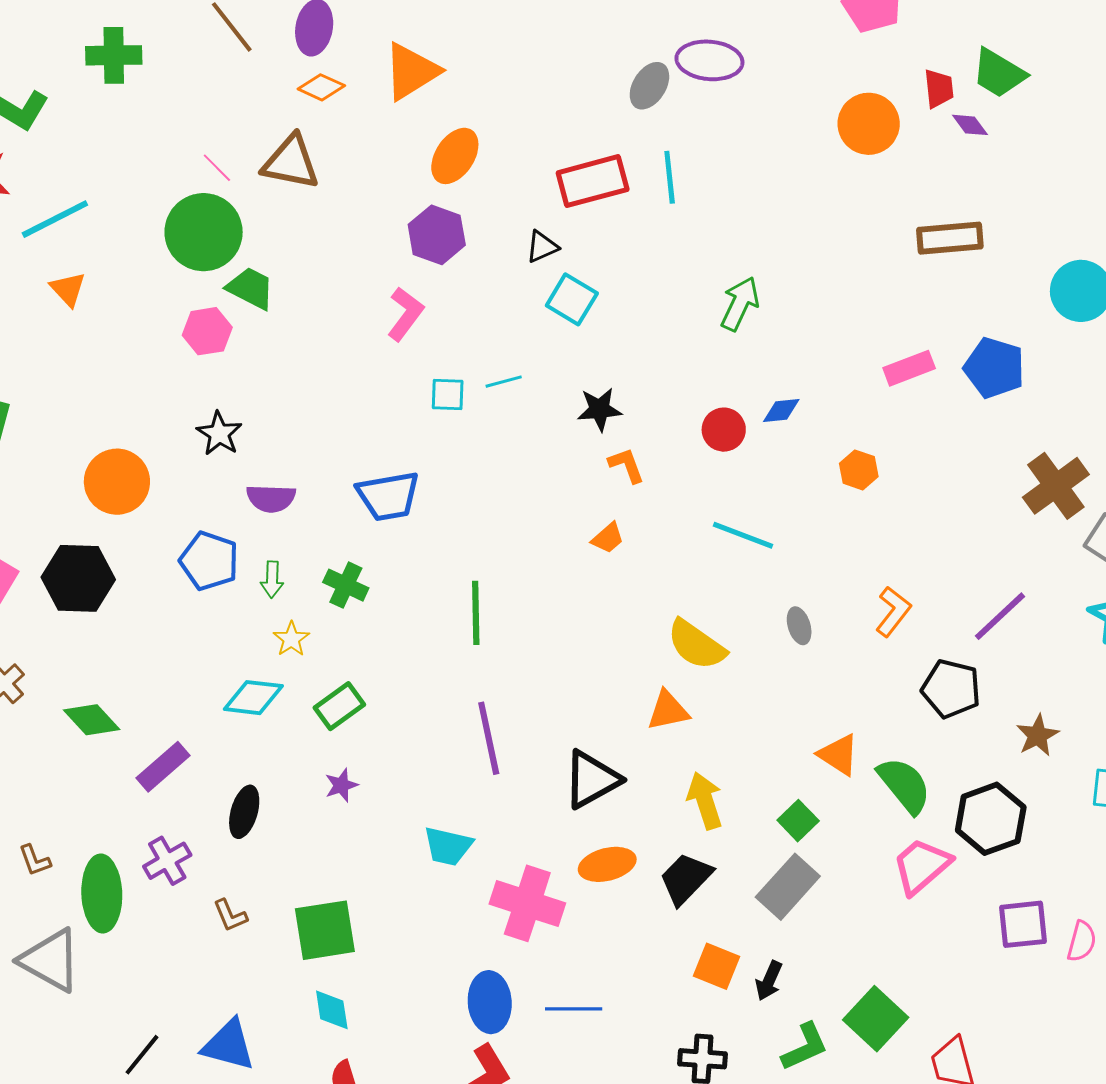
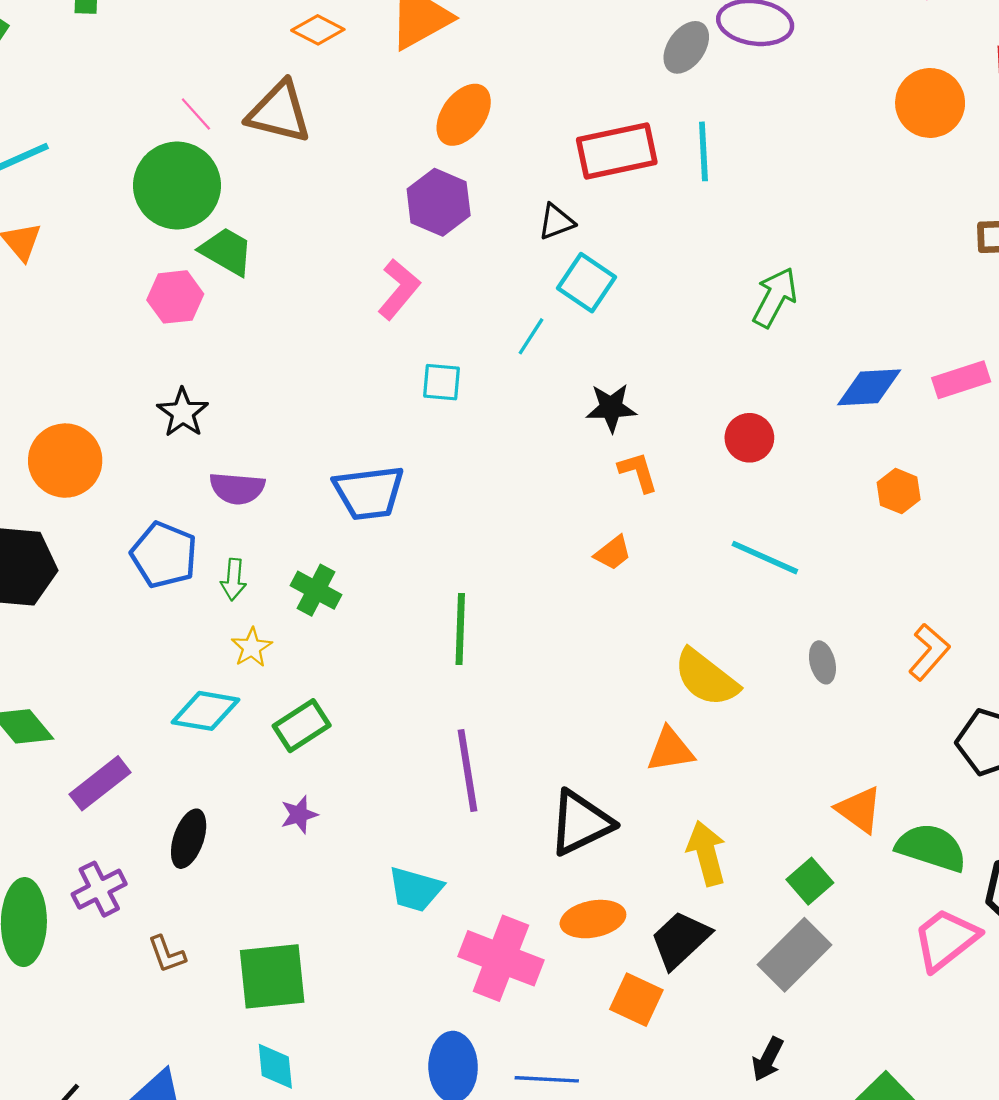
cyan line: (504, 382) -> (531, 336), moved, turned -45
blue diamond: (781, 410) -> (869, 387), moved, size x1.5
green semicircle: (904, 785) -> (931, 848), turned -36
orange square: (716, 966) -> (636, 1000), moved

